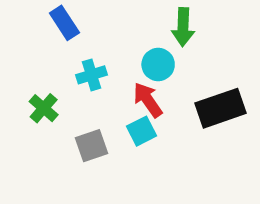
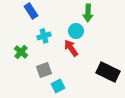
black rectangle: (221, 108) -> (108, 72), moved, turned 45
cyan square: (141, 131) -> (58, 86), moved

